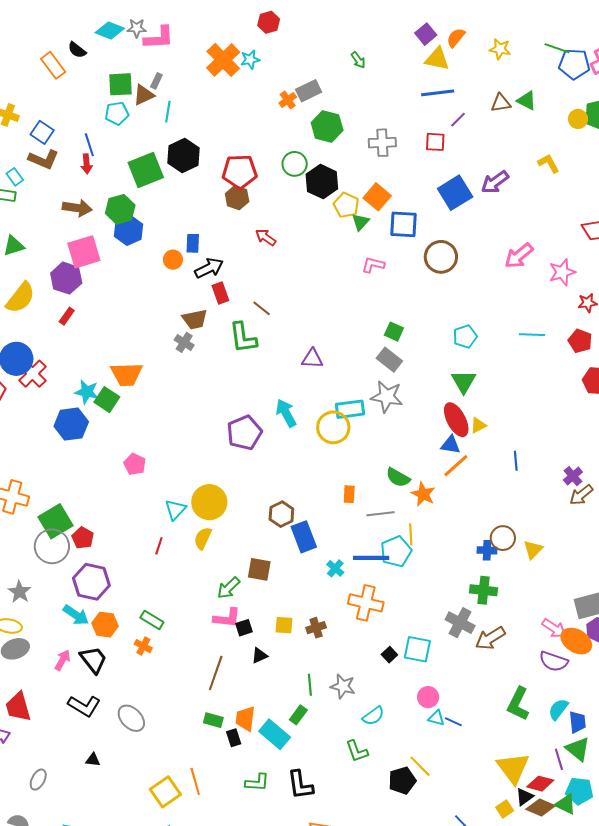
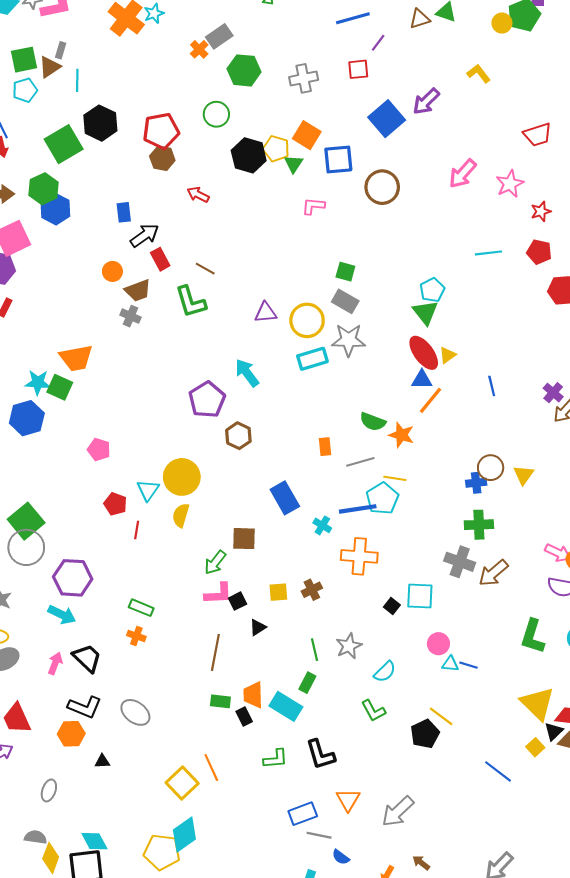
black hexagon: (322, 182) -> (249, 155), moved
orange circle: (173, 260) -> (112, 271), moved
cyan pentagon: (465, 337) -> (432, 290), moved
yellow circle: (333, 427) -> (307, 320), moved
brown hexagon: (281, 514) -> (238, 436), moved
yellow line: (411, 534) -> (395, 478), turned -70
red pentagon: (83, 538) -> (115, 504), moved
orange hexagon: (105, 625) -> (71, 734), moved
gray star: (343, 686) -> (349, 646), turned -30

